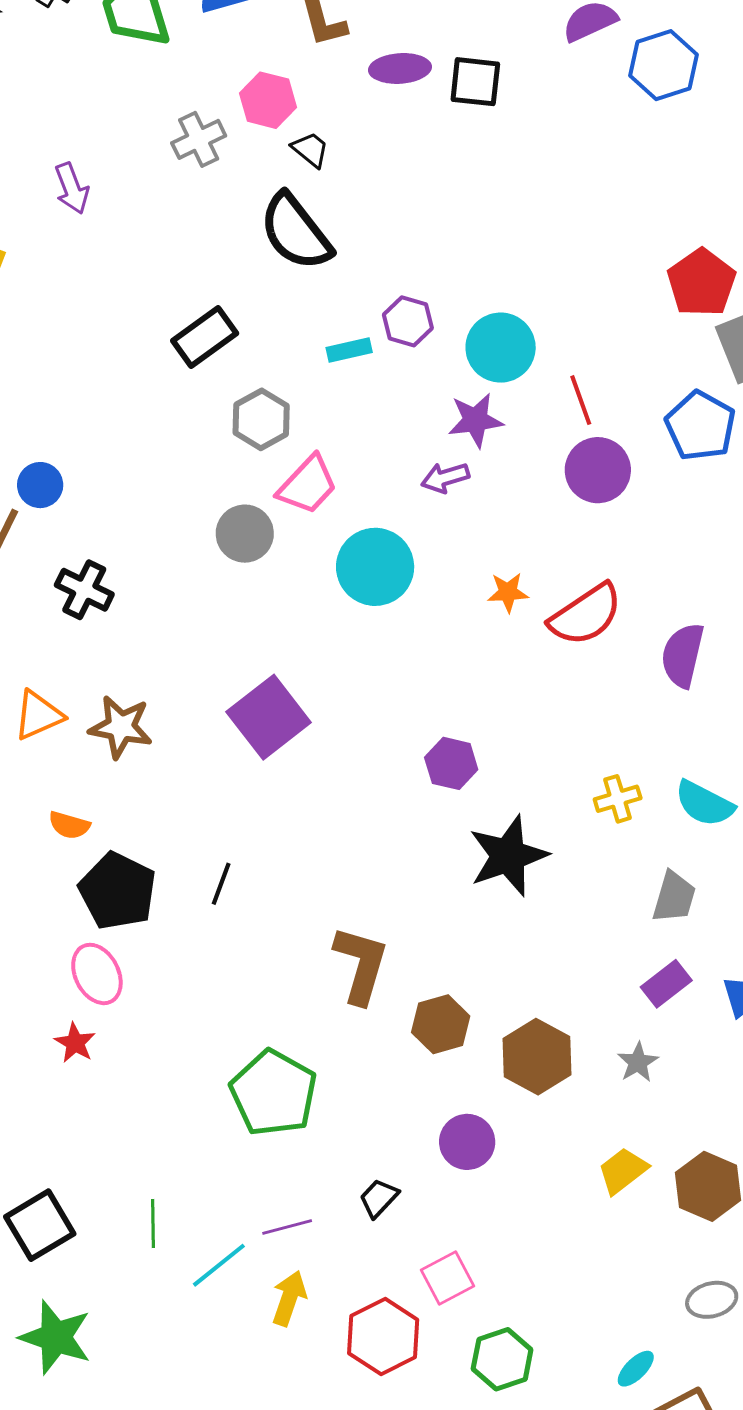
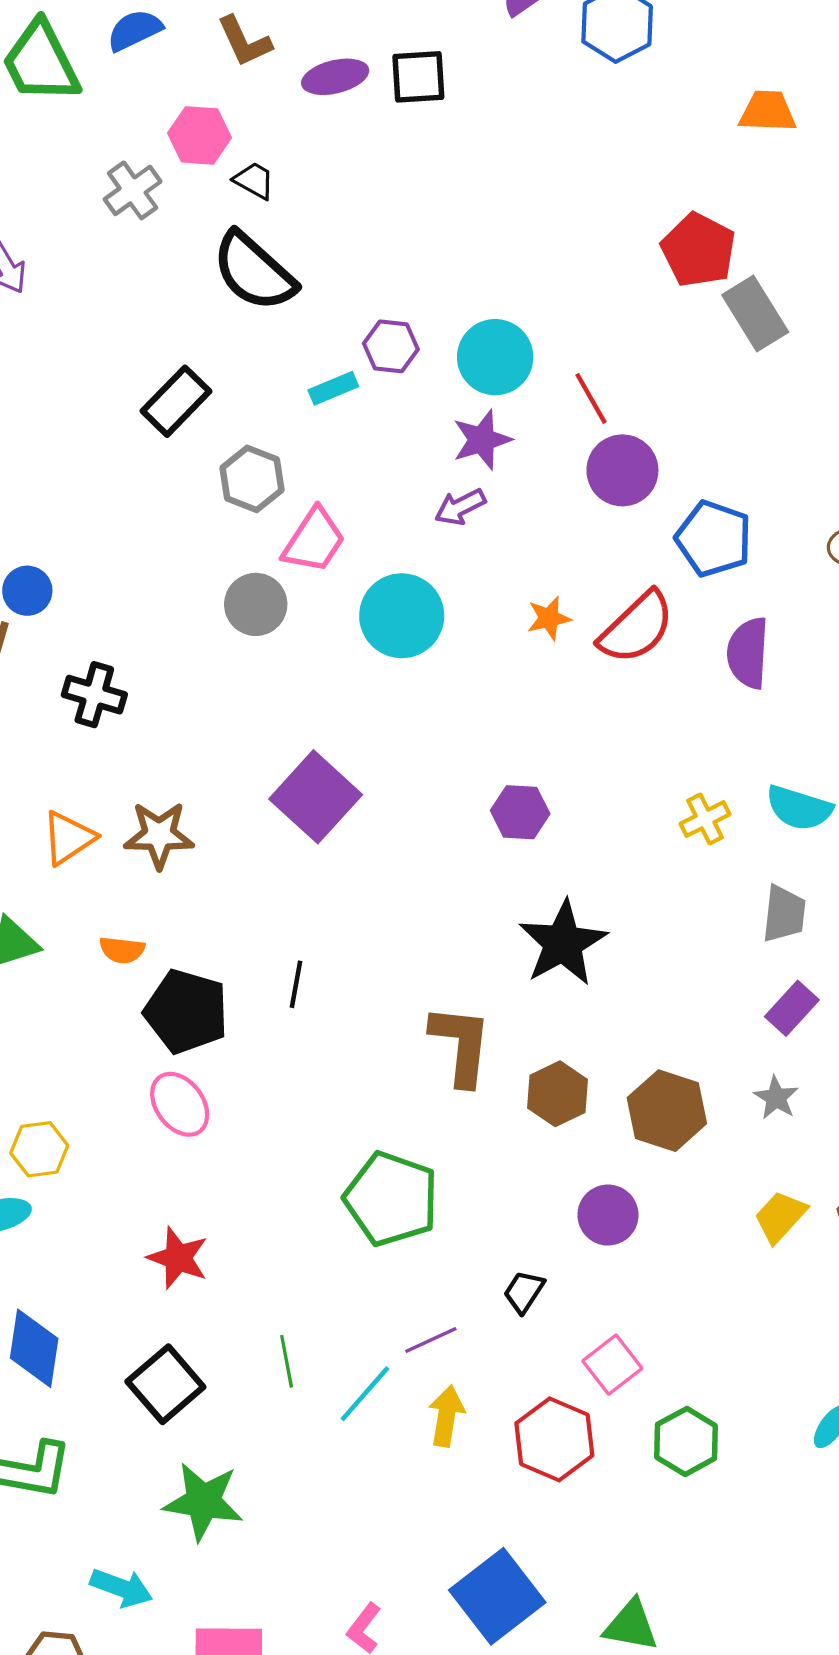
blue pentagon: (700, 426) -> (714, 539), moved
black star: (508, 856) -> (563, 943), moved
red star: (75, 1043) -> (178, 1258), moved, size x1.4

